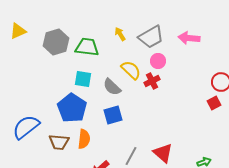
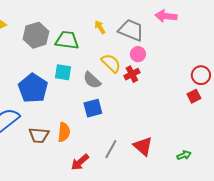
gray trapezoid: (151, 37) -> (131, 30), turned -128
pink arrow: (189, 38) -> (166, 16), moved
blue pentagon: (72, 108) -> (33, 88), moved

